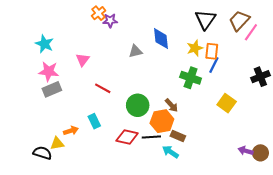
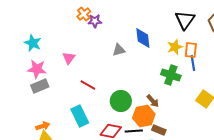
blue line: (214, 65) -> (193, 63), turned -35
cyan rectangle: (94, 121) -> (80, 116), size x1.5
orange arrow: (71, 131) -> (43, 126), moved

